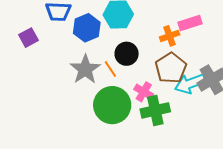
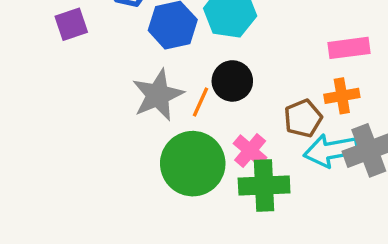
orange cross: (170, 36) -> (342, 96), moved
brown pentagon: (171, 68) -> (303, 118), size x0.7
orange line: (110, 69) -> (200, 102), turned 48

